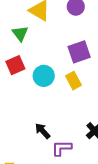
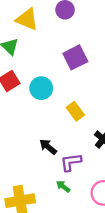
yellow rectangle: (73, 81) -> (75, 111), moved

